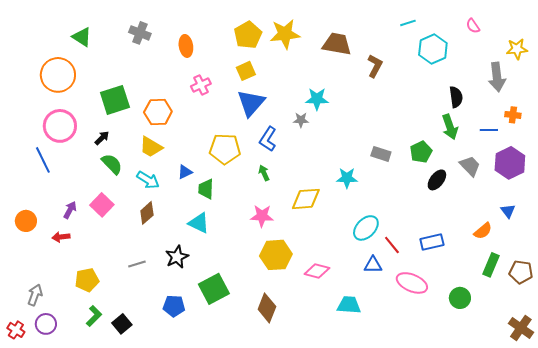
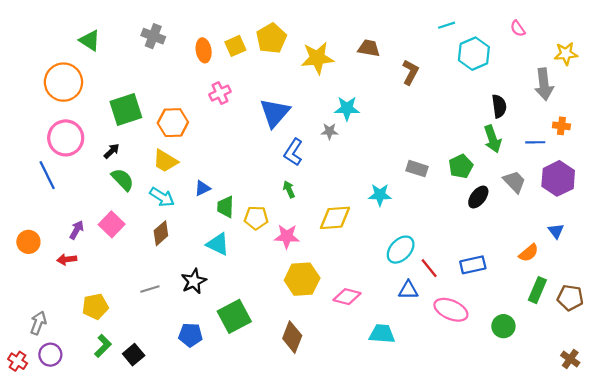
yellow star: (285, 34) -> (317, 58), moved
brown trapezoid: (337, 44) -> (369, 48), size x0.7
yellow square: (246, 71) -> (235, 46), moved
yellow pentagon: (225, 149) -> (256, 218), moved, size x0.7
brown cross: (521, 328) -> (570, 359), size x0.7

